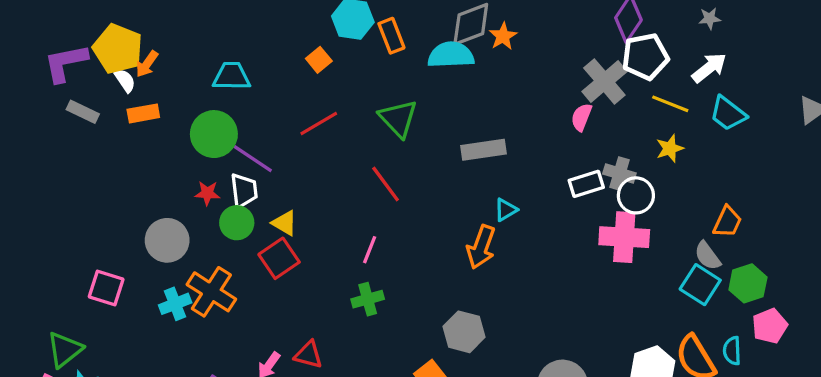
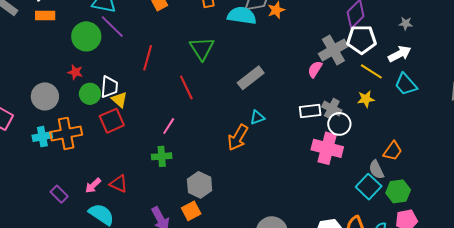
red line: (319, 124) -> (148, 58), moved, turned -55
gray rectangle: (483, 150) -> (251, 78), turned -40
purple line: (253, 159) -> (112, 27), moved
white trapezoid: (244, 191) -> (109, 87), moved
orange cross: (211, 292) -> (66, 133), turned 36
gray hexagon: (464, 332) -> (200, 185), moved

